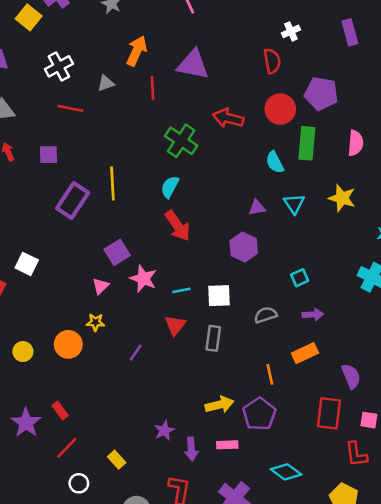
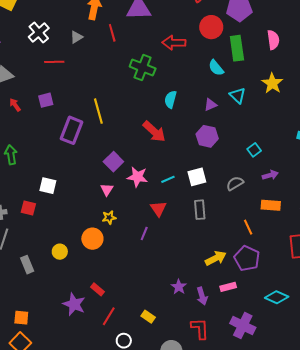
cyan semicircle: (170, 187) -> (171, 99), moved
yellow star: (342, 198) -> (272, 83), turned 30
red triangle: (175, 325) -> (158, 209), moved
orange rectangle: (305, 353) -> (271, 205), turned 42

